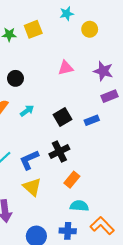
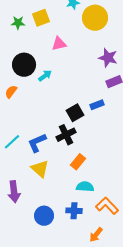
yellow circle: (90, 29) -> (95, 18), size x1.6
pink triangle: (66, 68) -> (59, 44), moved
black circle: (15, 78) -> (24, 65), size x1.5
cyan arrow: (27, 111) -> (45, 76), moved
black square: (62, 117) -> (75, 113), moved

